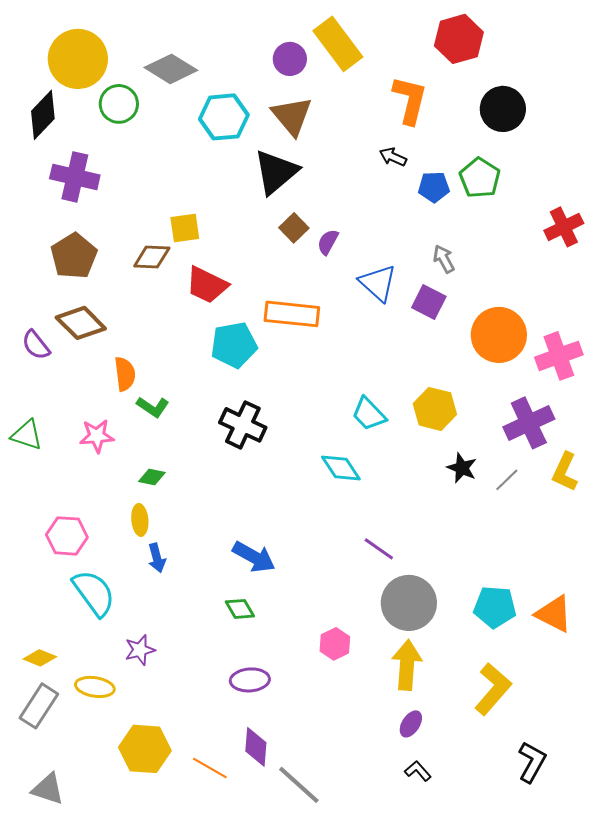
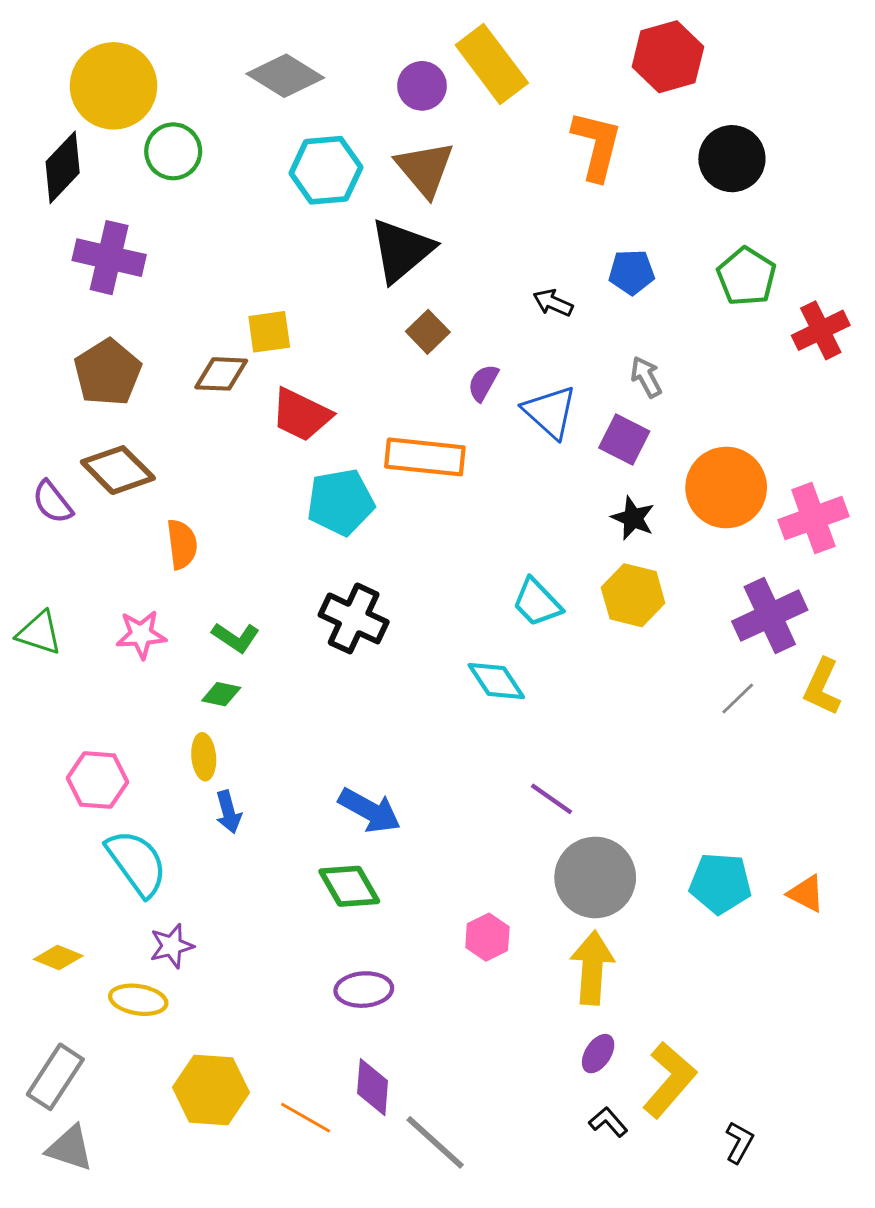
gray diamond: (171, 69) -> (285, 76), moved
black arrow: (393, 157) -> (553, 303), moved
green pentagon: (480, 178) -> (747, 276), moved
purple semicircle: (328, 242) -> (483, 383), moved
green L-shape: (153, 407) -> (236, 637), moved
black star: (462, 468) -> (633, 518), moved
green diamond: (240, 609) -> (349, 886), size x1.4
orange triangle: (554, 614) -> (806, 893), size x0.7
purple star: (140, 650) -> (172, 946), moved
yellow L-shape: (493, 689) -> (669, 1080), moved
gray rectangle: (39, 706) -> (55, 1077), moved
black L-shape: (532, 762) -> (739, 1142), moved, size x0.7

